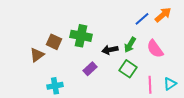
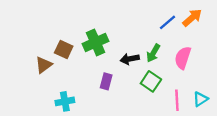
green cross: (81, 36) -> (96, 42), turned -35
pink semicircle: (155, 49) -> (183, 58), turned 54
purple rectangle: (90, 69) -> (106, 81), turned -32

